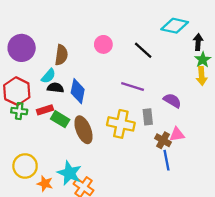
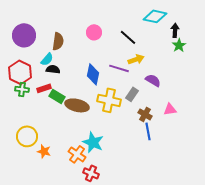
yellow arrow: (202, 76) -> (136, 59), moved, turned -105
blue diamond: (78, 91) -> (93, 74), moved
gray rectangle: (148, 117) -> (132, 94), turned 40
brown ellipse: (83, 130) -> (77, 105), turned -55
pink triangle: (177, 134) -> (170, 109), moved
cyan star: (69, 173) -> (93, 142), moved

